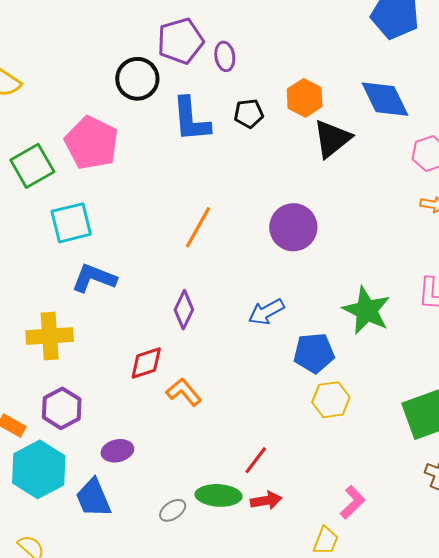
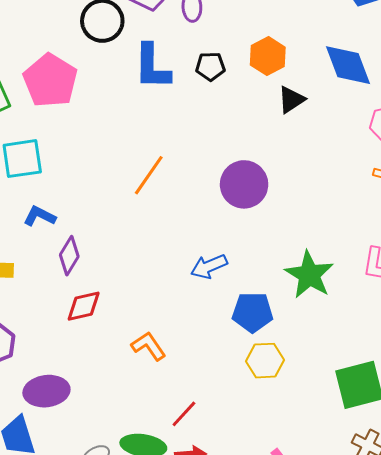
black triangle: (332, 139) -> (291, 100), size x0.7
blue L-shape: (94, 278) -> (40, 216), size x0.7
purple diamond: (184, 310) -> (69, 256), moved
orange L-shape: (184, 392) -> (149, 346), moved
purple ellipse: (117, 451) -> (46, 391), size x1.4

